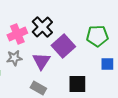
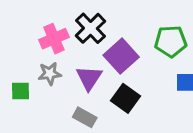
black square: (77, 84) -> (125, 98), moved, turned 36

